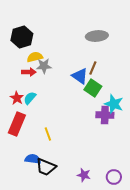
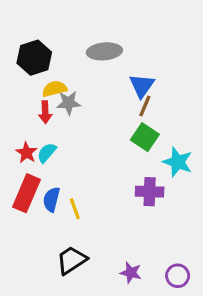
gray ellipse: (97, 36) -> (104, 51), moved
red arrow: (29, 72) -> (45, 112), turned 88
blue triangle: (80, 76) -> (142, 86), moved, turned 30
purple cross: (105, 115) -> (150, 192), moved
blue semicircle: (33, 159) -> (51, 199), moved, turned -84
black trapezoid: (46, 167) -> (72, 260), turned 125

